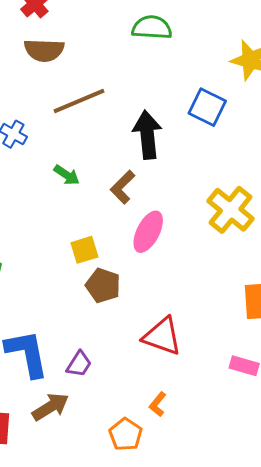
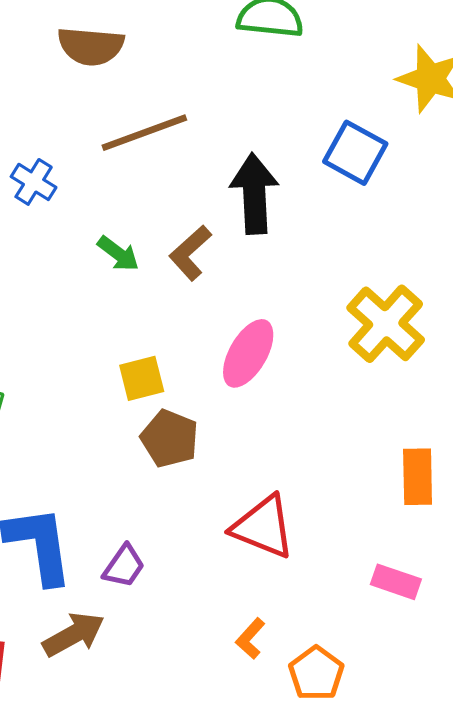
brown L-shape: (123, 187) -> (190, 253), moved
orange pentagon: (126, 434) -> (316, 673), moved

